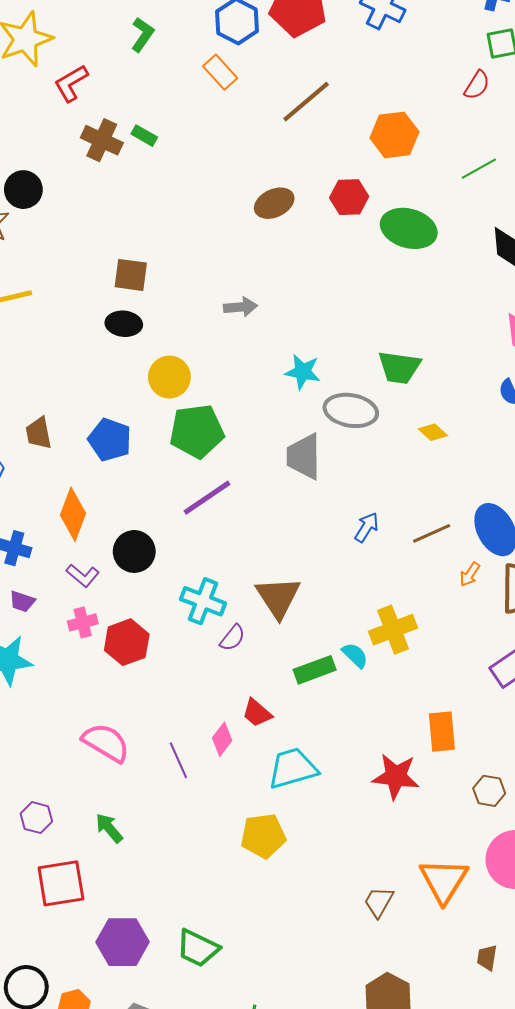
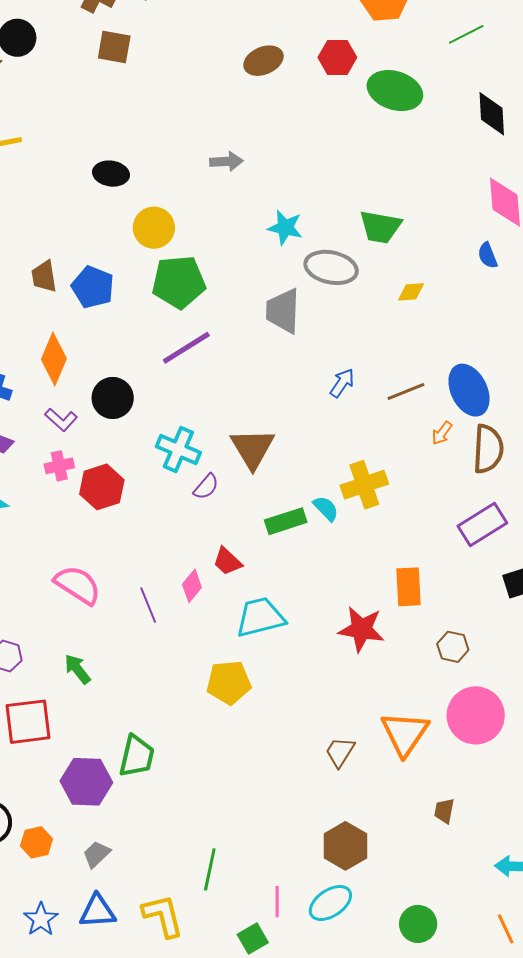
brown square: (131, 275) -> (114, 47), moved
yellow diamond: (433, 432) -> (411, 292), turned -48
brown trapezoid: (39, 433) -> (44, 276), moved
green trapezoid: (198, 948) -> (137, 756), moved, turned -105

